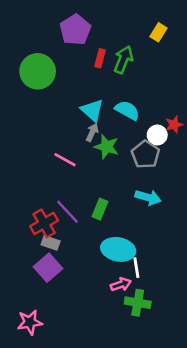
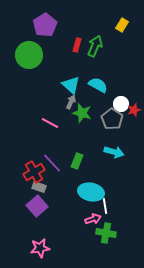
purple pentagon: (75, 30) -> (45, 25), moved
red star: (174, 125) -> (134, 110), moved
pink star: (30, 322) -> (40, 248), moved

